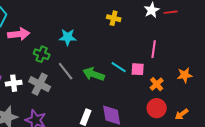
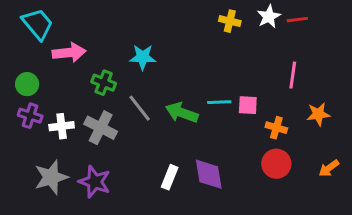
yellow cross: (114, 18) -> (230, 21), moved
pink line: (154, 49) -> (293, 75), moved
cyan line: (119, 67) -> (219, 102), turned -35
orange cross: (157, 84) -> (276, 128), turned -32
orange arrow: (182, 114) -> (329, 168), moved

